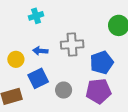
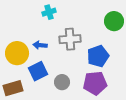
cyan cross: (36, 16) -> (49, 12), moved
yellow circle: (16, 59) -> (17, 53), size x1.5

